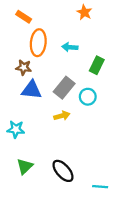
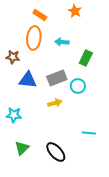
orange rectangle: (24, 17) -> (40, 15), moved
brown star: (24, 67) -> (13, 57), moved
gray rectangle: (64, 88) -> (57, 78), turned 30
cyan line: (100, 187) -> (89, 133), moved

